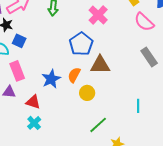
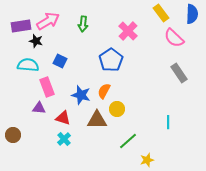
blue square: (19, 41) -> (60, 61), moved
brown triangle: (100, 65) -> (97, 120), moved
blue star: (51, 79) -> (81, 95), turned -30

